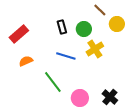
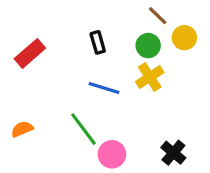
green circle: (84, 29) -> (148, 46), moved
orange semicircle: (26, 61) -> (22, 129), moved
pink circle: (80, 98) -> (112, 154), moved

